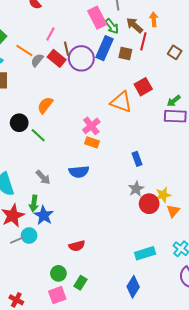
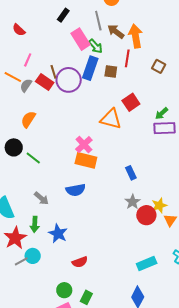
orange arrow: (154, 19) -> (136, 36), size x1.6
brown arrow: (134, 25) -> (116, 32), moved
pink line: (50, 34) -> (28, 60), moved
orange semicircle: (45, 105) -> (28, 119), moved
orange rectangle: (92, 142) -> (86, 160), size x1.5
blue star: (44, 215) -> (58, 234), moved

